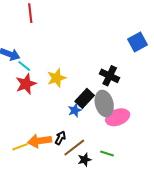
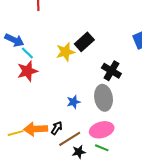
yellow star: (57, 78) -> (65, 52), moved
black rectangle: (85, 98) -> (84, 42), moved
pink ellipse: (118, 117) -> (102, 130), moved

